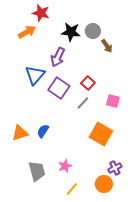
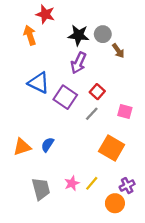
orange arrow: (27, 32) -> (30, 35), turned -78
purple arrow: (58, 57) -> (78, 63), moved
blue triangle: (35, 75) -> (39, 83), turned -45
yellow line: (72, 189) -> (92, 183), moved

